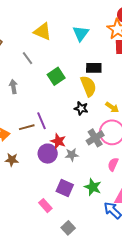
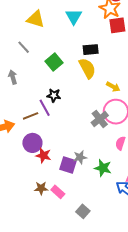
black star: (81, 108) -> (54, 95), moved
red star: (58, 141) -> (43, 155), moved
purple circle: (48, 154) -> (32, 143), moved
gray star: (72, 155) -> (80, 157), moved
brown star: (12, 160) -> (41, 188), moved
purple square: (65, 188) -> (68, 165), moved

